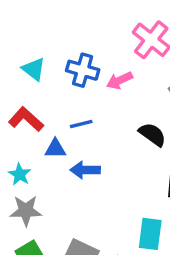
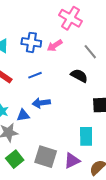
blue triangle: (55, 149) -> (23, 115), moved

